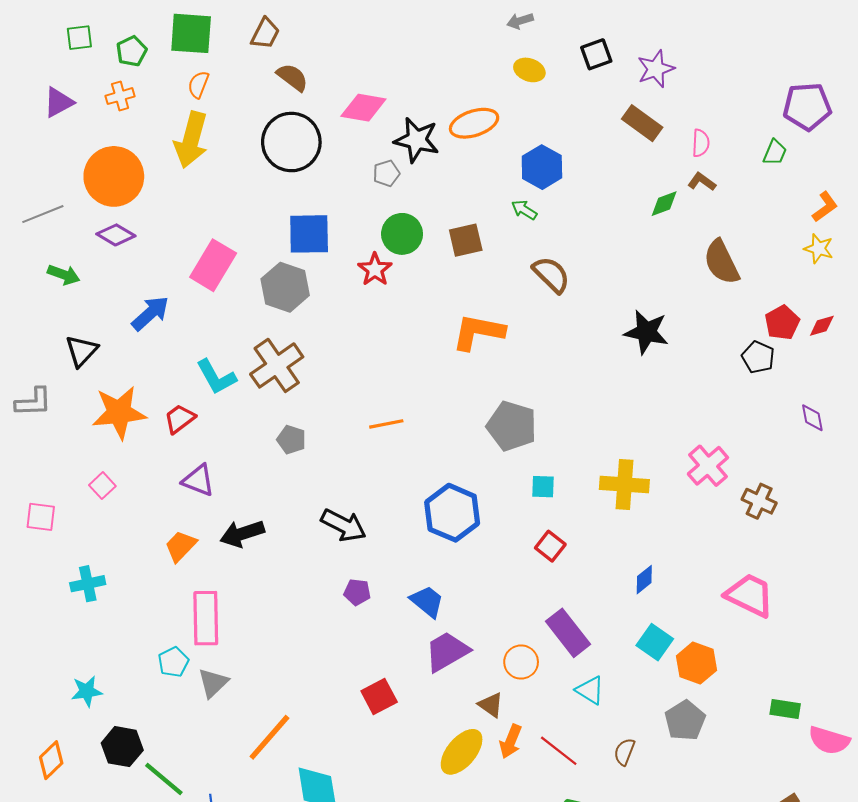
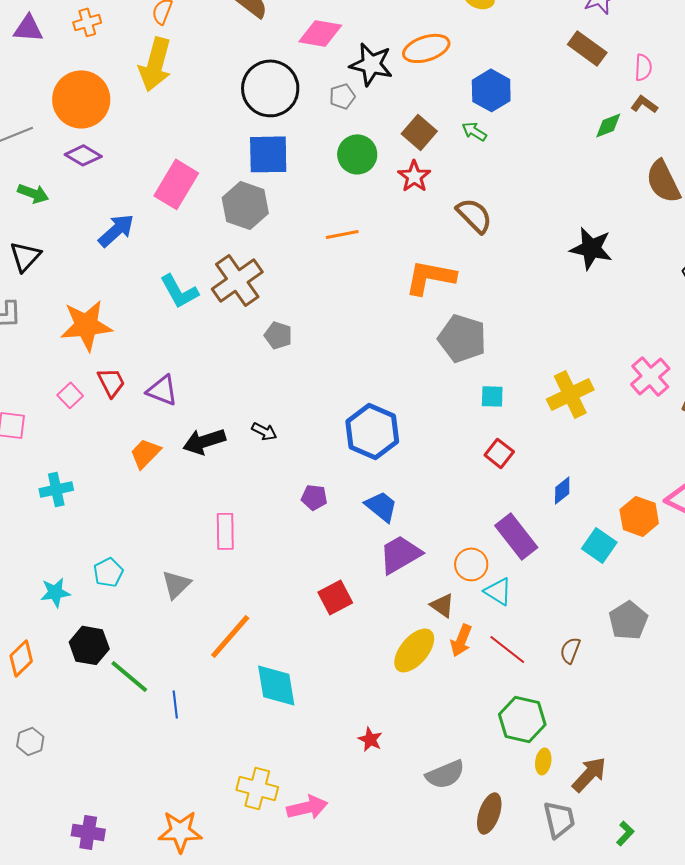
purple triangle: (58, 102) -> (28, 28), turned 32
black circle: (291, 142) -> (270, 88), moved
brown square: (466, 240) -> (419, 132), moved, turned -36
red star: (375, 269) -> (414, 176), moved
brown semicircle: (551, 275) -> (474, 215), moved
orange L-shape: (478, 332) -> (430, 277), moved
black triangle: (81, 351) -> (25, 256), moved
red trapezoid: (180, 419) -> (111, 382), moved, turned 100
orange line: (386, 424) -> (342, 234), moved
gray pentagon: (291, 440) -> (278, 335), moved
yellow cross: (624, 485) -> (570, 394), turned -30
blue hexagon: (452, 513) -> (372, 431), moved
black arrow: (344, 525) -> (264, 431), moved, size x0.6
blue diamond: (644, 580) -> (562, 490), moved
pink rectangle: (206, 618) -> (225, 531), moved, size x0.7
cyan pentagon: (173, 662) -> (108, 572), moved
orange hexagon: (696, 663) -> (639, 516), moved
cyan triangle: (590, 690) -> (498, 591), moved

